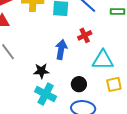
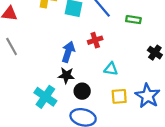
cyan triangle: (103, 60) -> (111, 69), size x0.6
black star: (41, 71) -> (66, 75), moved

